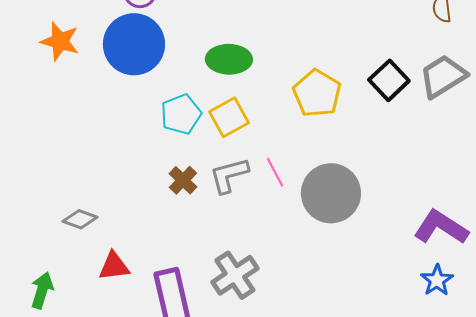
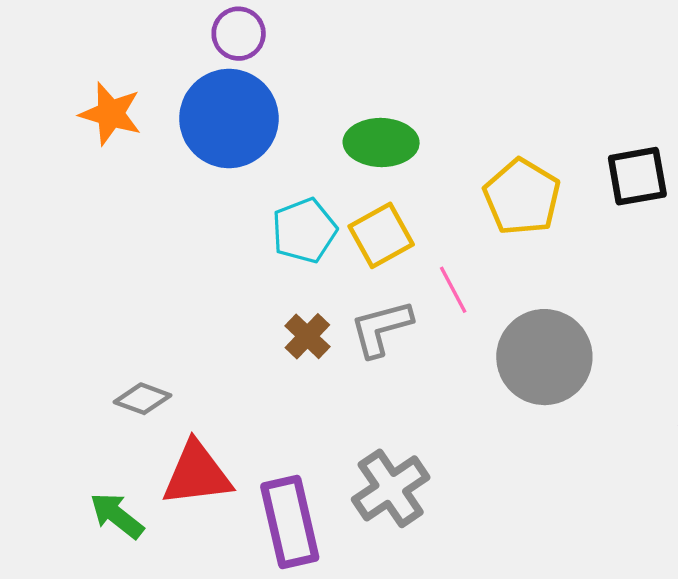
black square: (389, 80) -> (637, 176), turned 33
pink line: (275, 172) -> (453, 290), moved
red triangle: (114, 266) -> (197, 474), size x1.4
green arrow: (42, 290) -> (117, 516), moved, turned -69

